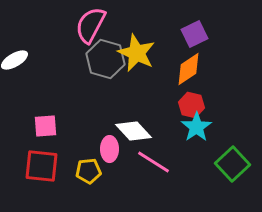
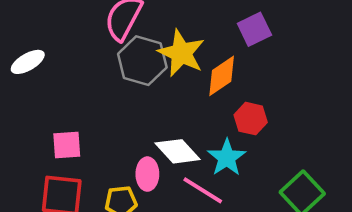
orange diamond: (188, 69) -> (222, 76), moved
cyan star: (196, 127) -> (227, 158), moved

